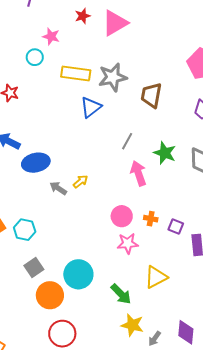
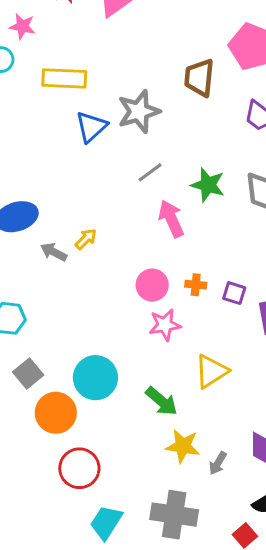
gray star: (113, 77) -> (139, 112), moved
brown trapezoid: (151, 95) -> (199, 78), moved
gray line: (127, 141) -> (150, 172), turned 30

